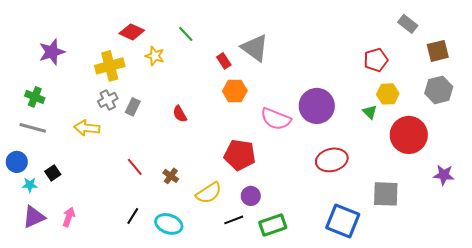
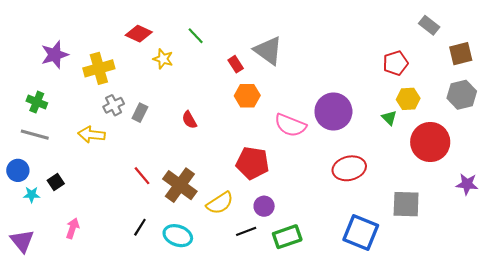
yellow cross: (110, 66) -> (99, 68), moved
brown cross: (171, 176) -> (180, 185), size x2.0
purple triangle: (34, 217) -> (22, 241), moved, turned -45

